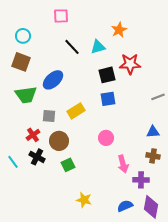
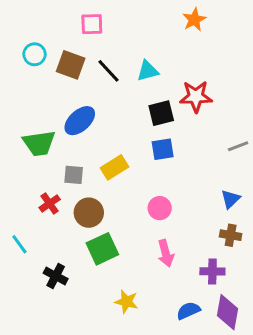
orange star: (119, 30) -> (194, 20), moved
brown square: (21, 62) -> (71, 65), moved
blue triangle: (153, 132) -> (231, 199), turned -40
black cross: (37, 157) -> (56, 276), moved
pink arrow: (123, 164) -> (166, 253), moved
green square: (68, 165) -> (102, 249), size x1.5

